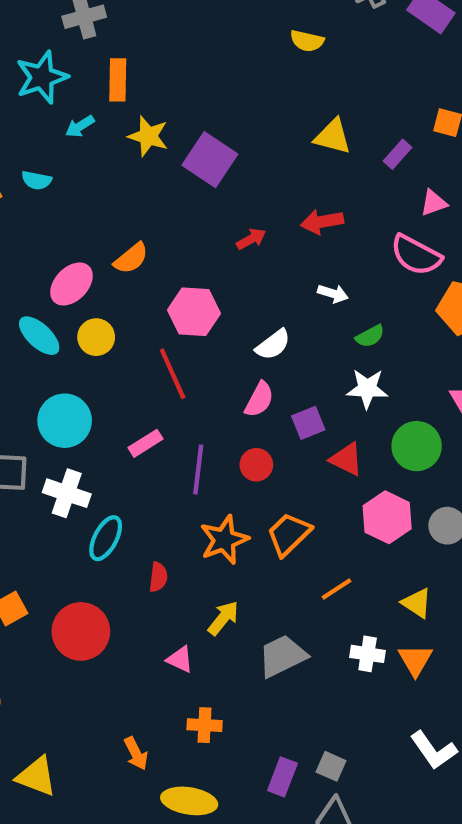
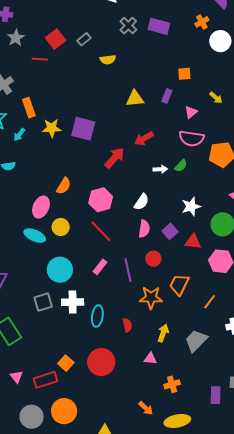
red arrow: (251, 239) -> (115, 158), size x1.6
green semicircle: (370, 336) -> (181, 166), moved
orange star: (224, 540) -> (151, 298), turned -30

